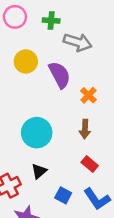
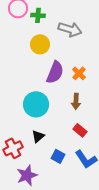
green cross: (51, 20) -> (38, 15), moved
yellow circle: (26, 61) -> (40, 44), moved
purple semicircle: (60, 75) -> (55, 72), moved, turned 50

